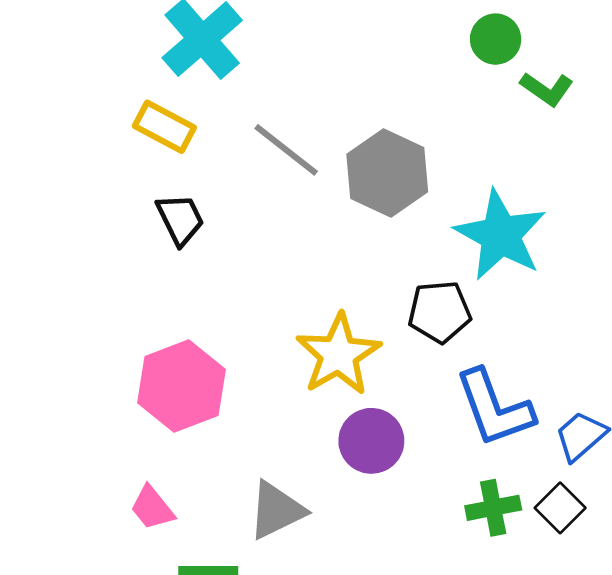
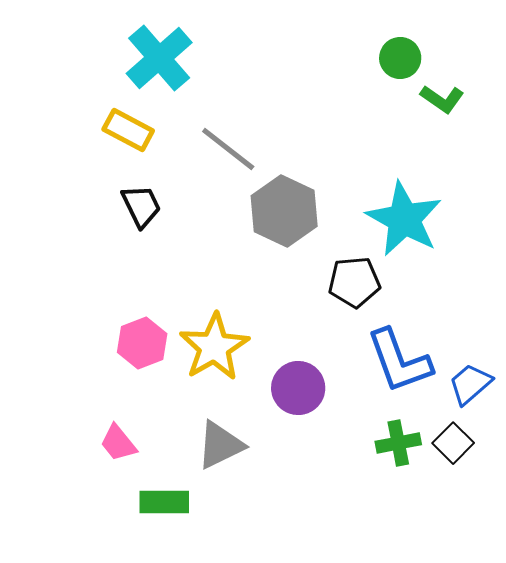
gray hexagon: (387, 173) -> (284, 211), moved
yellow star: (338, 354) -> (214, 347), moved
pink hexagon: (181, 386) -> (142, 343), size x0.7

